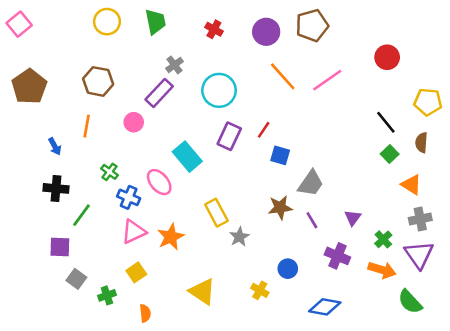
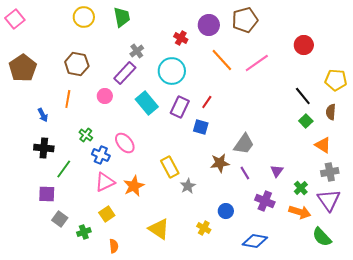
red cross: (214, 29) -> (181, 38), moved
blue square: (280, 155) -> (201, 127), moved
cyan rectangle: (187, 157) -> (147, 103), moved

